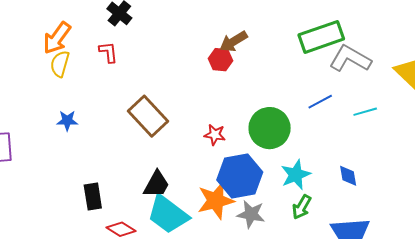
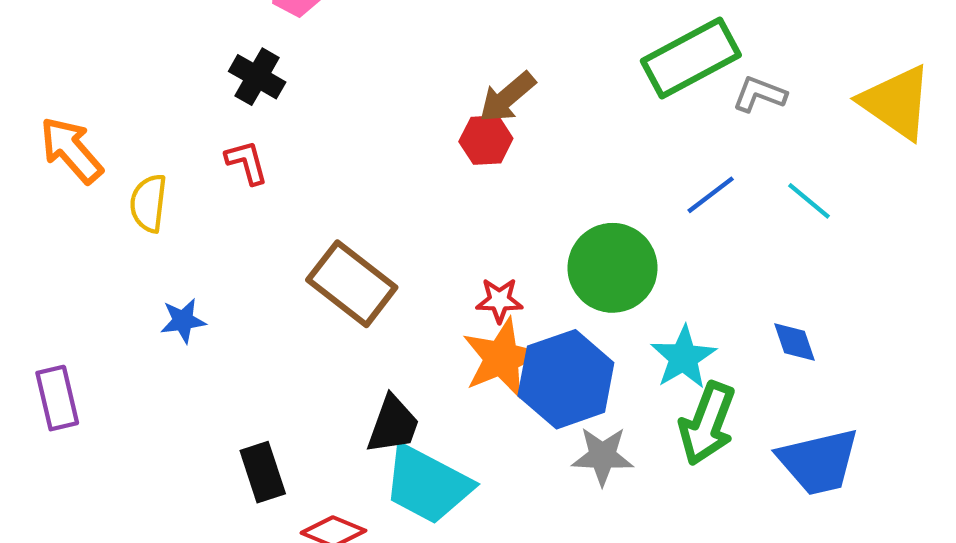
orange arrow: (57, 38) -> (71, 150), moved, turned 112
gray L-shape: (350, 59) -> (759, 94), size x0.6
cyan line: (365, 112) -> (809, 201), turned 65
orange star: (216, 201) -> (502, 358), moved
green arrow: (302, 207) -> (707, 424), size x1.5

